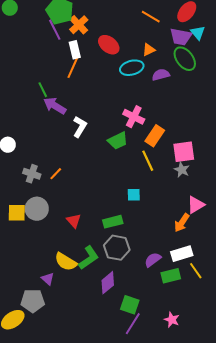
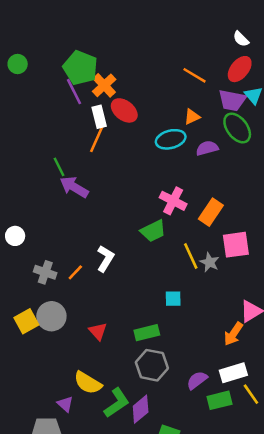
red ellipse: (109, 45) -> (124, 110), moved
white L-shape: (80, 127) -> (105, 259), moved
orange rectangle: (155, 136) -> (211, 212), moved
gray star: (182, 170) -> (210, 262), moved
yellow square: (17, 213) -> (26, 321), turned -30
green L-shape: (89, 258) -> (117, 403), moved

